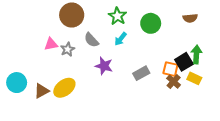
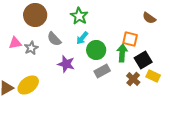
brown semicircle: (190, 18) -> (149, 18), turned 40
green circle: (151, 23) -> (96, 50), moved
green arrow: (196, 55) -> (122, 53), moved
orange square: (170, 69) -> (130, 39), moved

